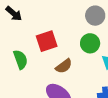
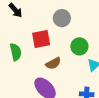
gray circle: (95, 16) -> (62, 18), moved

